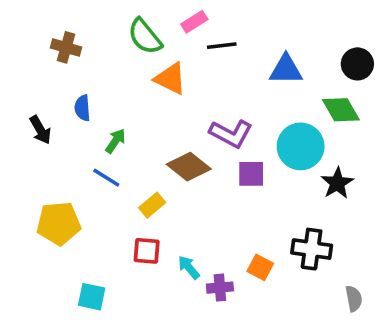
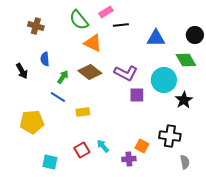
brown diamond: (189, 167) -> (90, 72), moved
yellow rectangle: (152, 205) -> (83, 112), turned 32
red square: (147, 251) -> (82, 150), moved, turned -35
purple cross: (220, 288) -> (129, 159), moved
gray semicircle: (354, 299) -> (185, 162), moved

